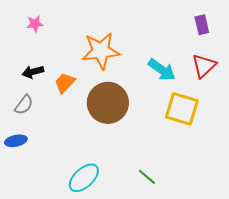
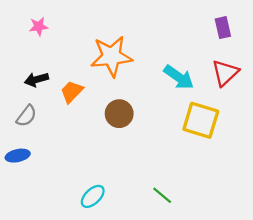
brown circle: (108, 103) -> (119, 114), size x0.6
cyan ellipse: (84, 178) -> (93, 196), size x0.7

